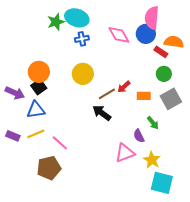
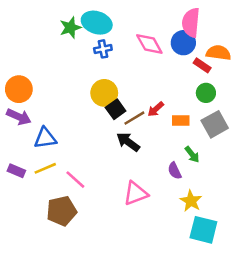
orange circle: (39, 72) -> (19, 89), moved
black square: (39, 87) -> (116, 109), moved
pink triangle: (125, 153) -> (136, 193), moved

